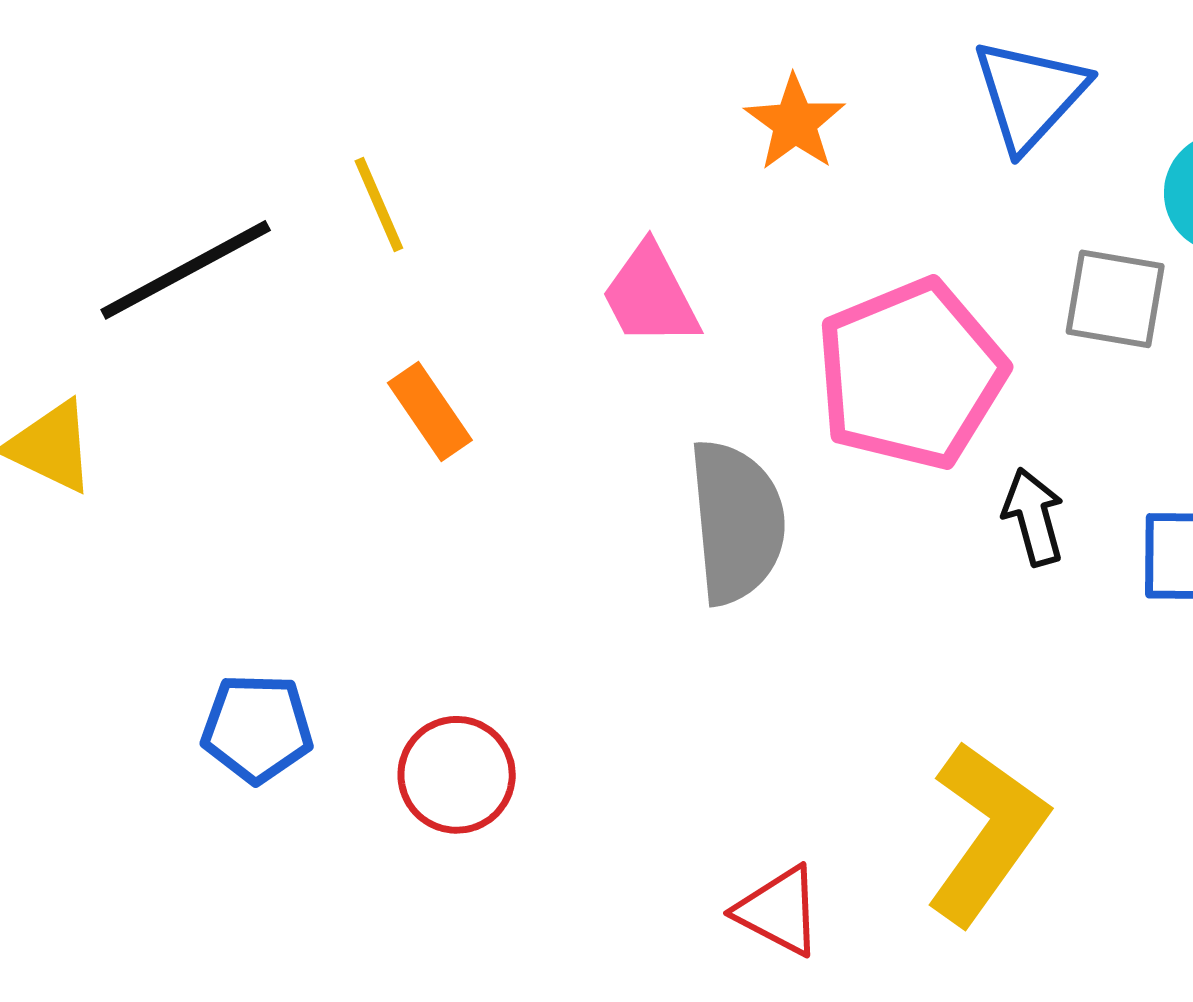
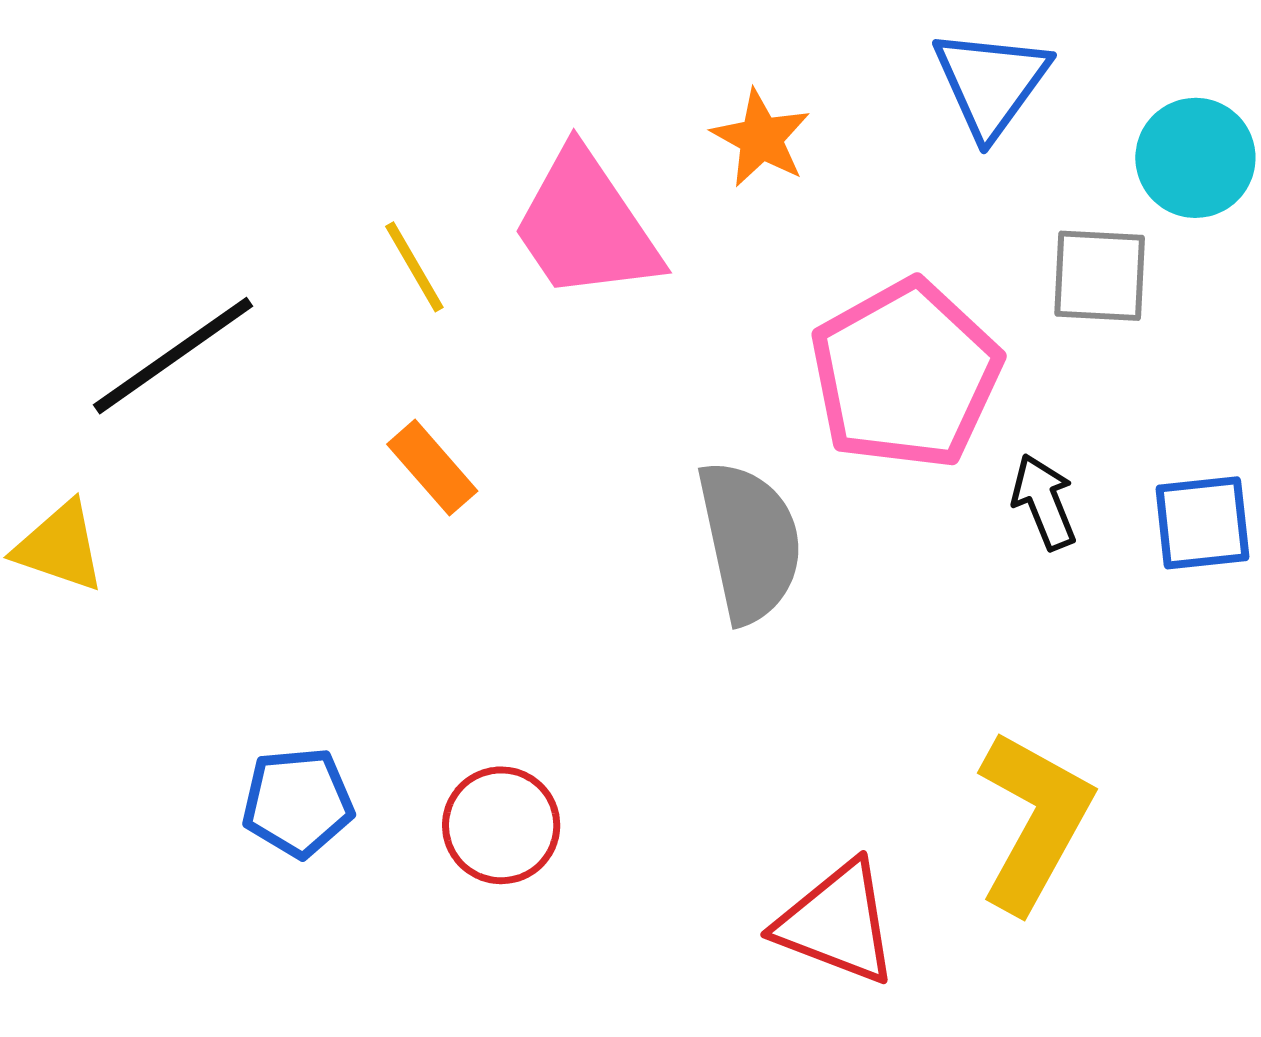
yellow line: (379, 205) -> (414, 267), moved
pink trapezoid: (650, 295) -> (586, 226), moved, size x1.5
red triangle: (779, 911) -> (837, 923), size x1.4

